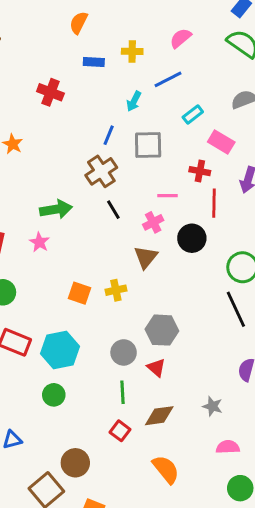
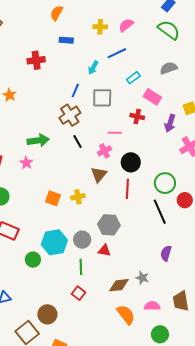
yellow cross: (132, 51) -> (100, 27), moved
red cross: (50, 92) -> (36, 60), turned -30
red line: (214, 203) -> (127, 189), moved
cyan hexagon: (60, 350) -> (54, 242), moved
red triangle: (156, 368) -> (104, 250), turned -32
green circle: (54, 395) -> (33, 260), moved
brown diamond: (159, 416) -> (119, 285), moved
orange semicircle: (166, 469) -> (126, 315), moved

